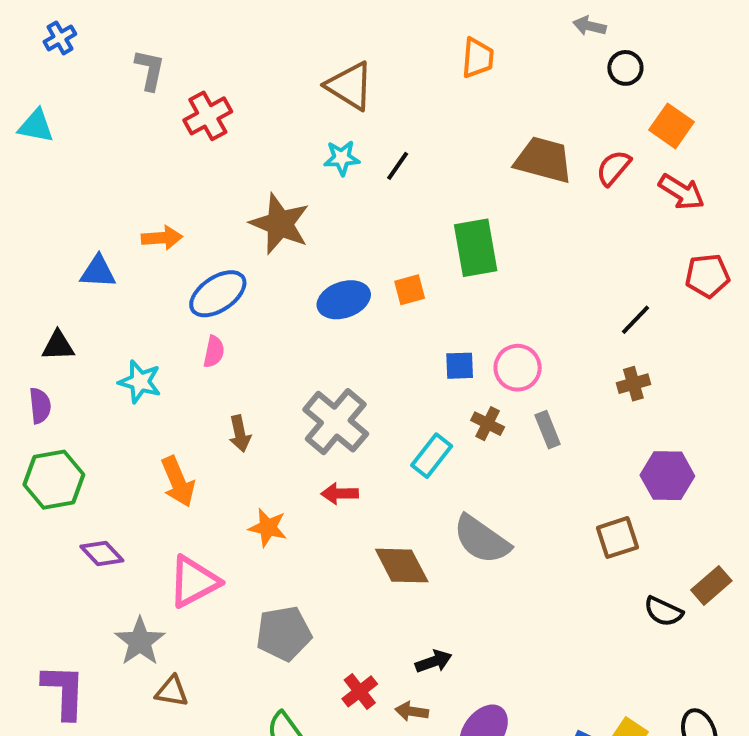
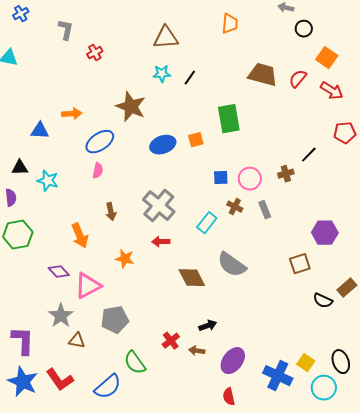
brown triangle: (350, 86) -> (166, 38), turned -36
red cross: (208, 116) -> (95, 53), size x0.7
cyan star: (140, 382) -> (48, 181), moved
brown cross: (633, 384) -> (286, 174), moved
purple diamond: (102, 554) -> (59, 272), moved
gray pentagon: (284, 633) -> (115, 320), moved

